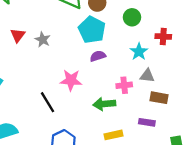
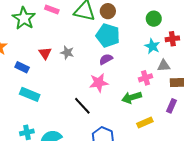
green circle: (132, 17) -> (154, 19), moved
red cross: (163, 36) -> (172, 39), moved
purple semicircle: (98, 56) -> (106, 59), moved
purple rectangle: (147, 122) -> (172, 106), turned -64

